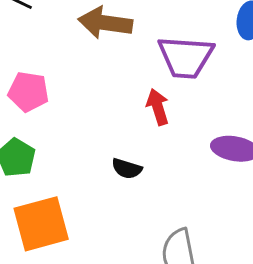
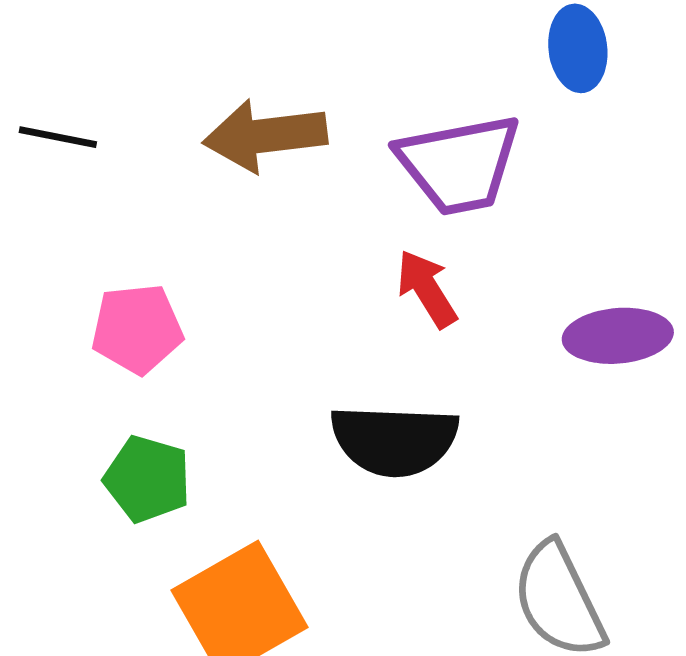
black semicircle: (127, 169) -> (394, 440), size x1.8

